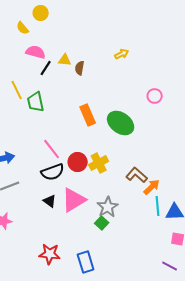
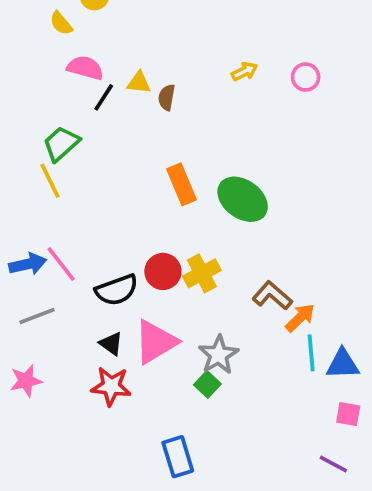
yellow line: (17, 90) -> (50, 181), moved
pink circle: (155, 96) -> (306, 77), moved
green trapezoid: (36, 102) -> (61, 144), moved, turned 60
pink line: (52, 149) -> (61, 264), moved
red star: (50, 254) -> (111, 386), moved

